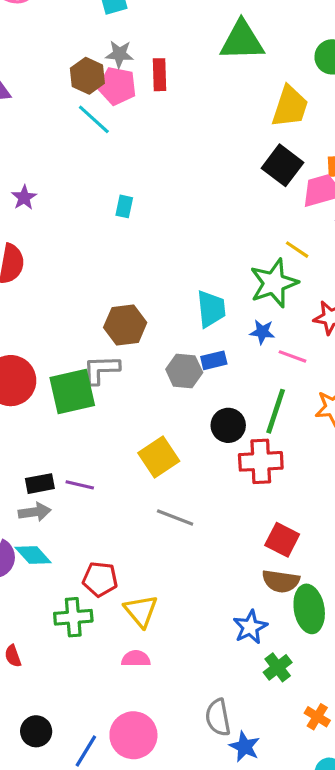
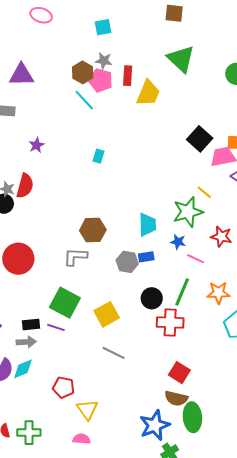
green triangle: (242, 41) -> (181, 59), turned 40
yellow trapezoid: (290, 107) -> (148, 93), moved
green square: (72, 391) -> (65, 303), moved, turned 36
cyan diamond: (33, 555) -> (23, 369), turned -75
green cross: (73, 617) -> (29, 433), moved
blue star: (250, 627) -> (155, 425), size x1.4

